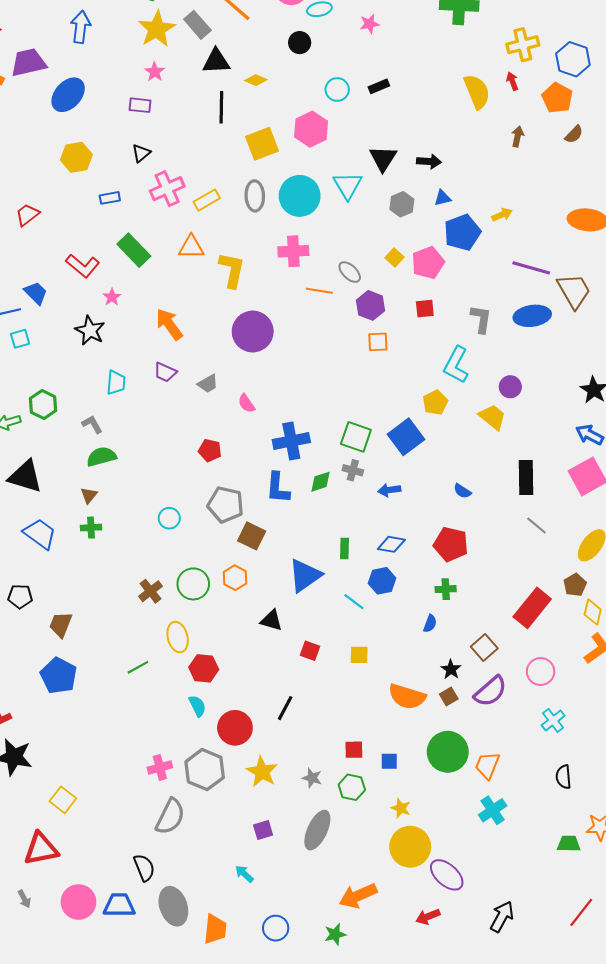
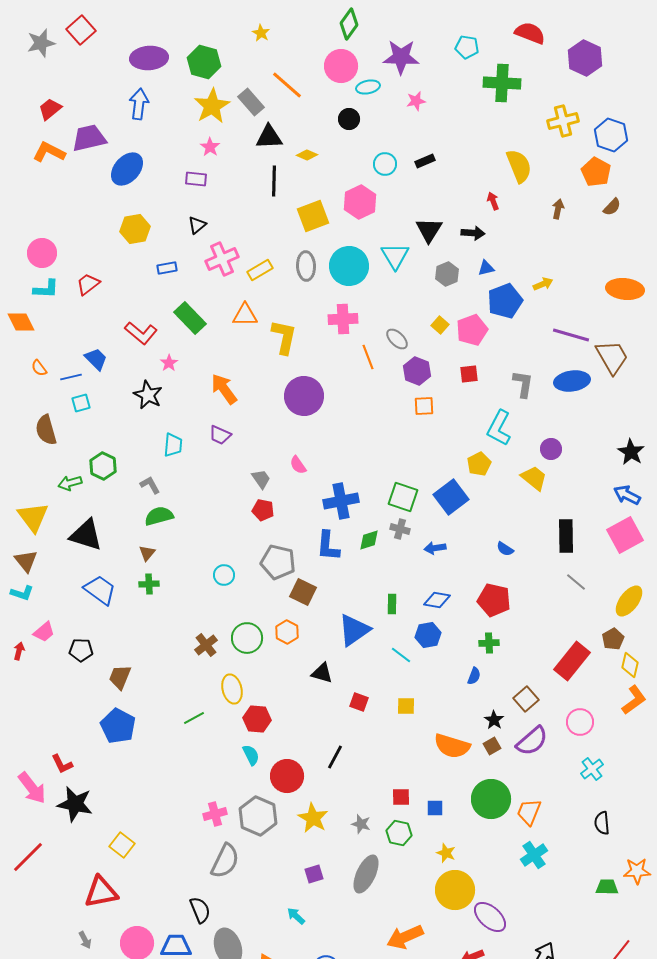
red arrow: (512, 81) -> (493, 201), moved
orange line: (319, 291) -> (368, 357), turned 60
gray trapezoid: (208, 384) -> (261, 479), moved, turned -95

